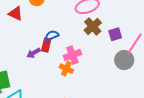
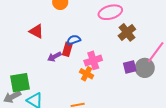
red triangle: (15, 14) -> (36, 31), moved
brown cross: (93, 27) -> (127, 32), moved
purple square: (115, 34) -> (130, 67), moved

